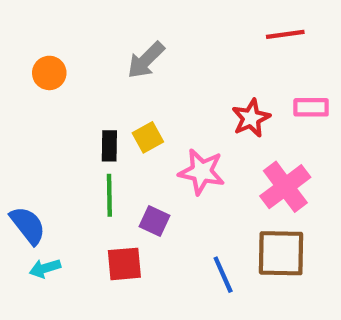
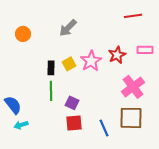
pink star: (202, 172) -> (91, 61), moved, turned 30
red square: (124, 264) -> (74, 123), moved

